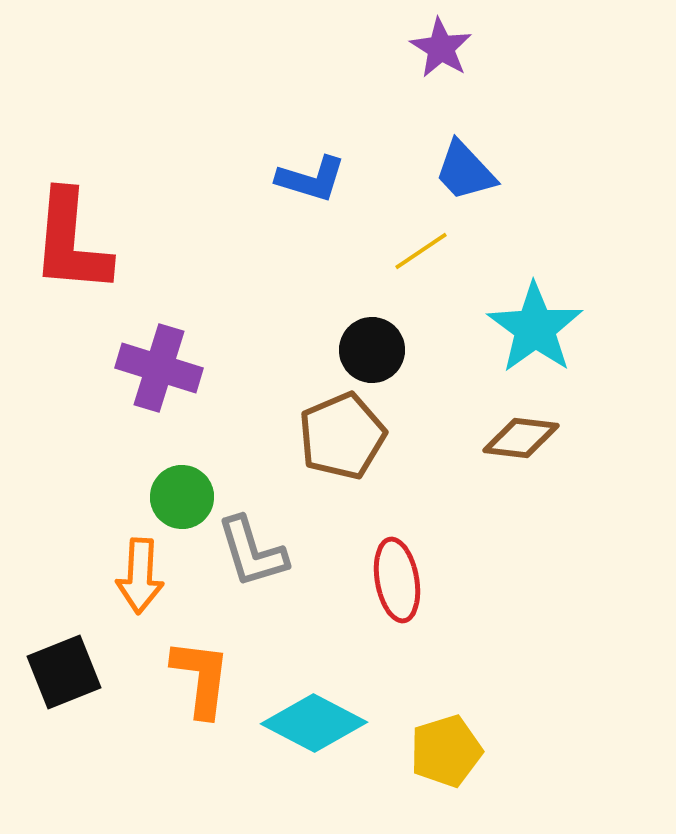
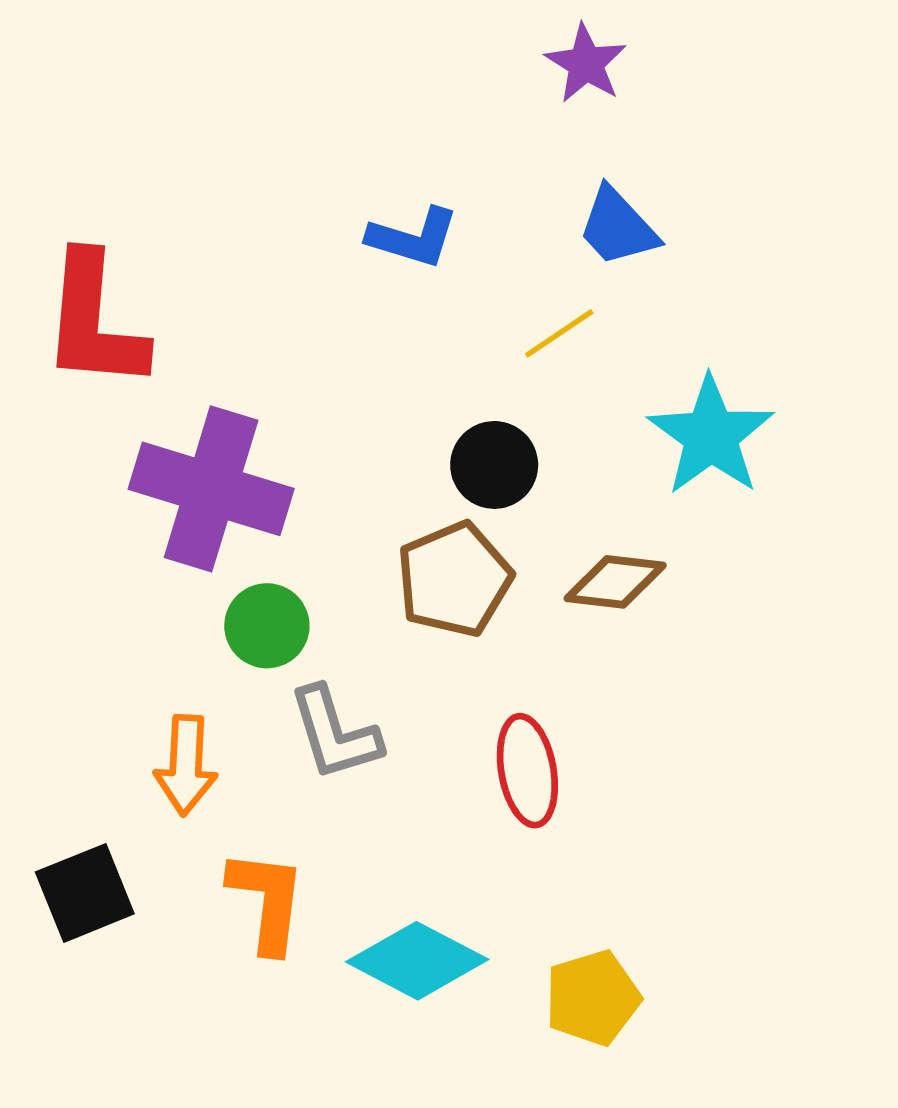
purple cross: (159, 368) -> (211, 489), size x1.4
brown diamond: (521, 438) -> (615, 582), moved
green circle: (182, 497) -> (267, 626), moved

